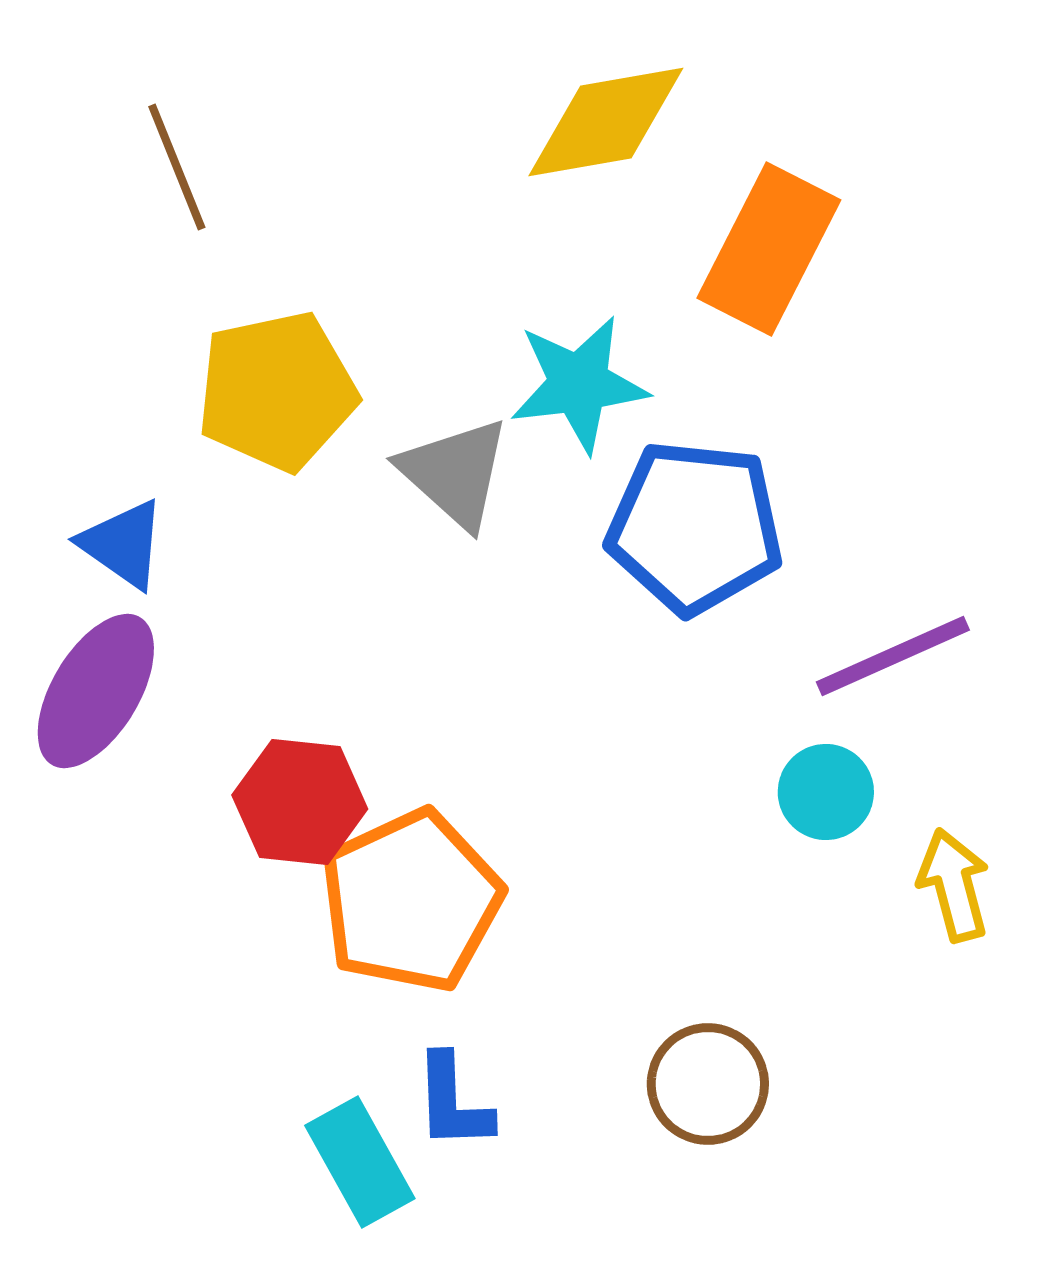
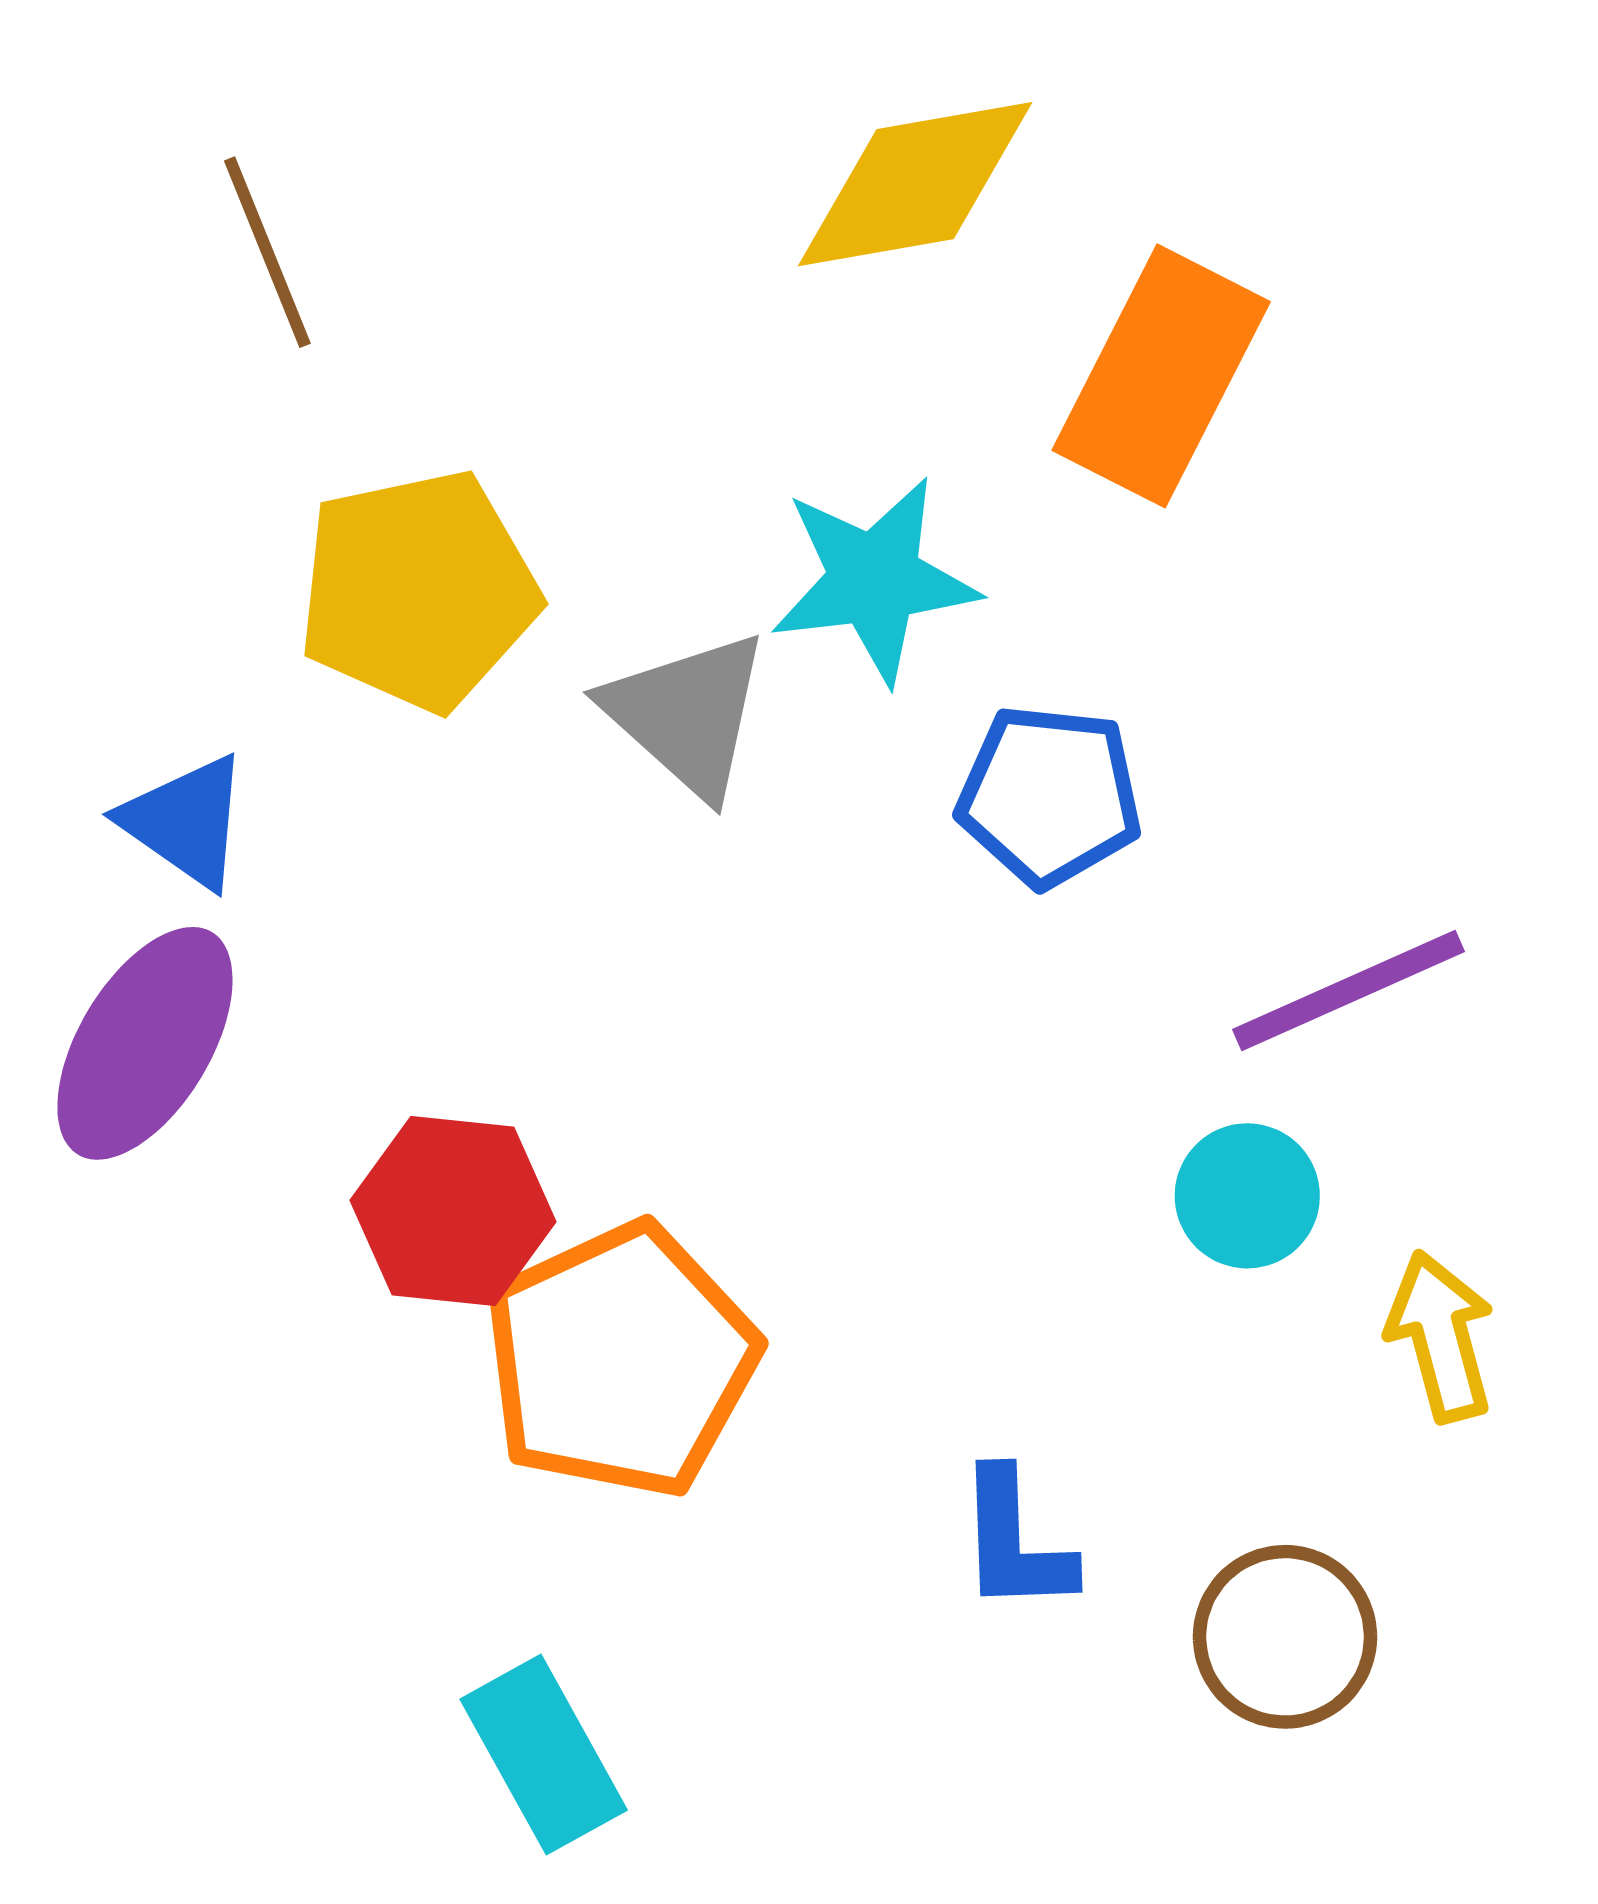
blue pentagon: (695, 527) -> (1049, 796), size x0.7
brown circle: (708, 1084) -> (1285, 1637), moved
blue L-shape: (453, 1102) -> (1015, 1542), moved

